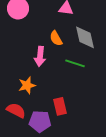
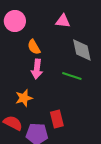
orange semicircle: (56, 38) -> (34, 47), moved

